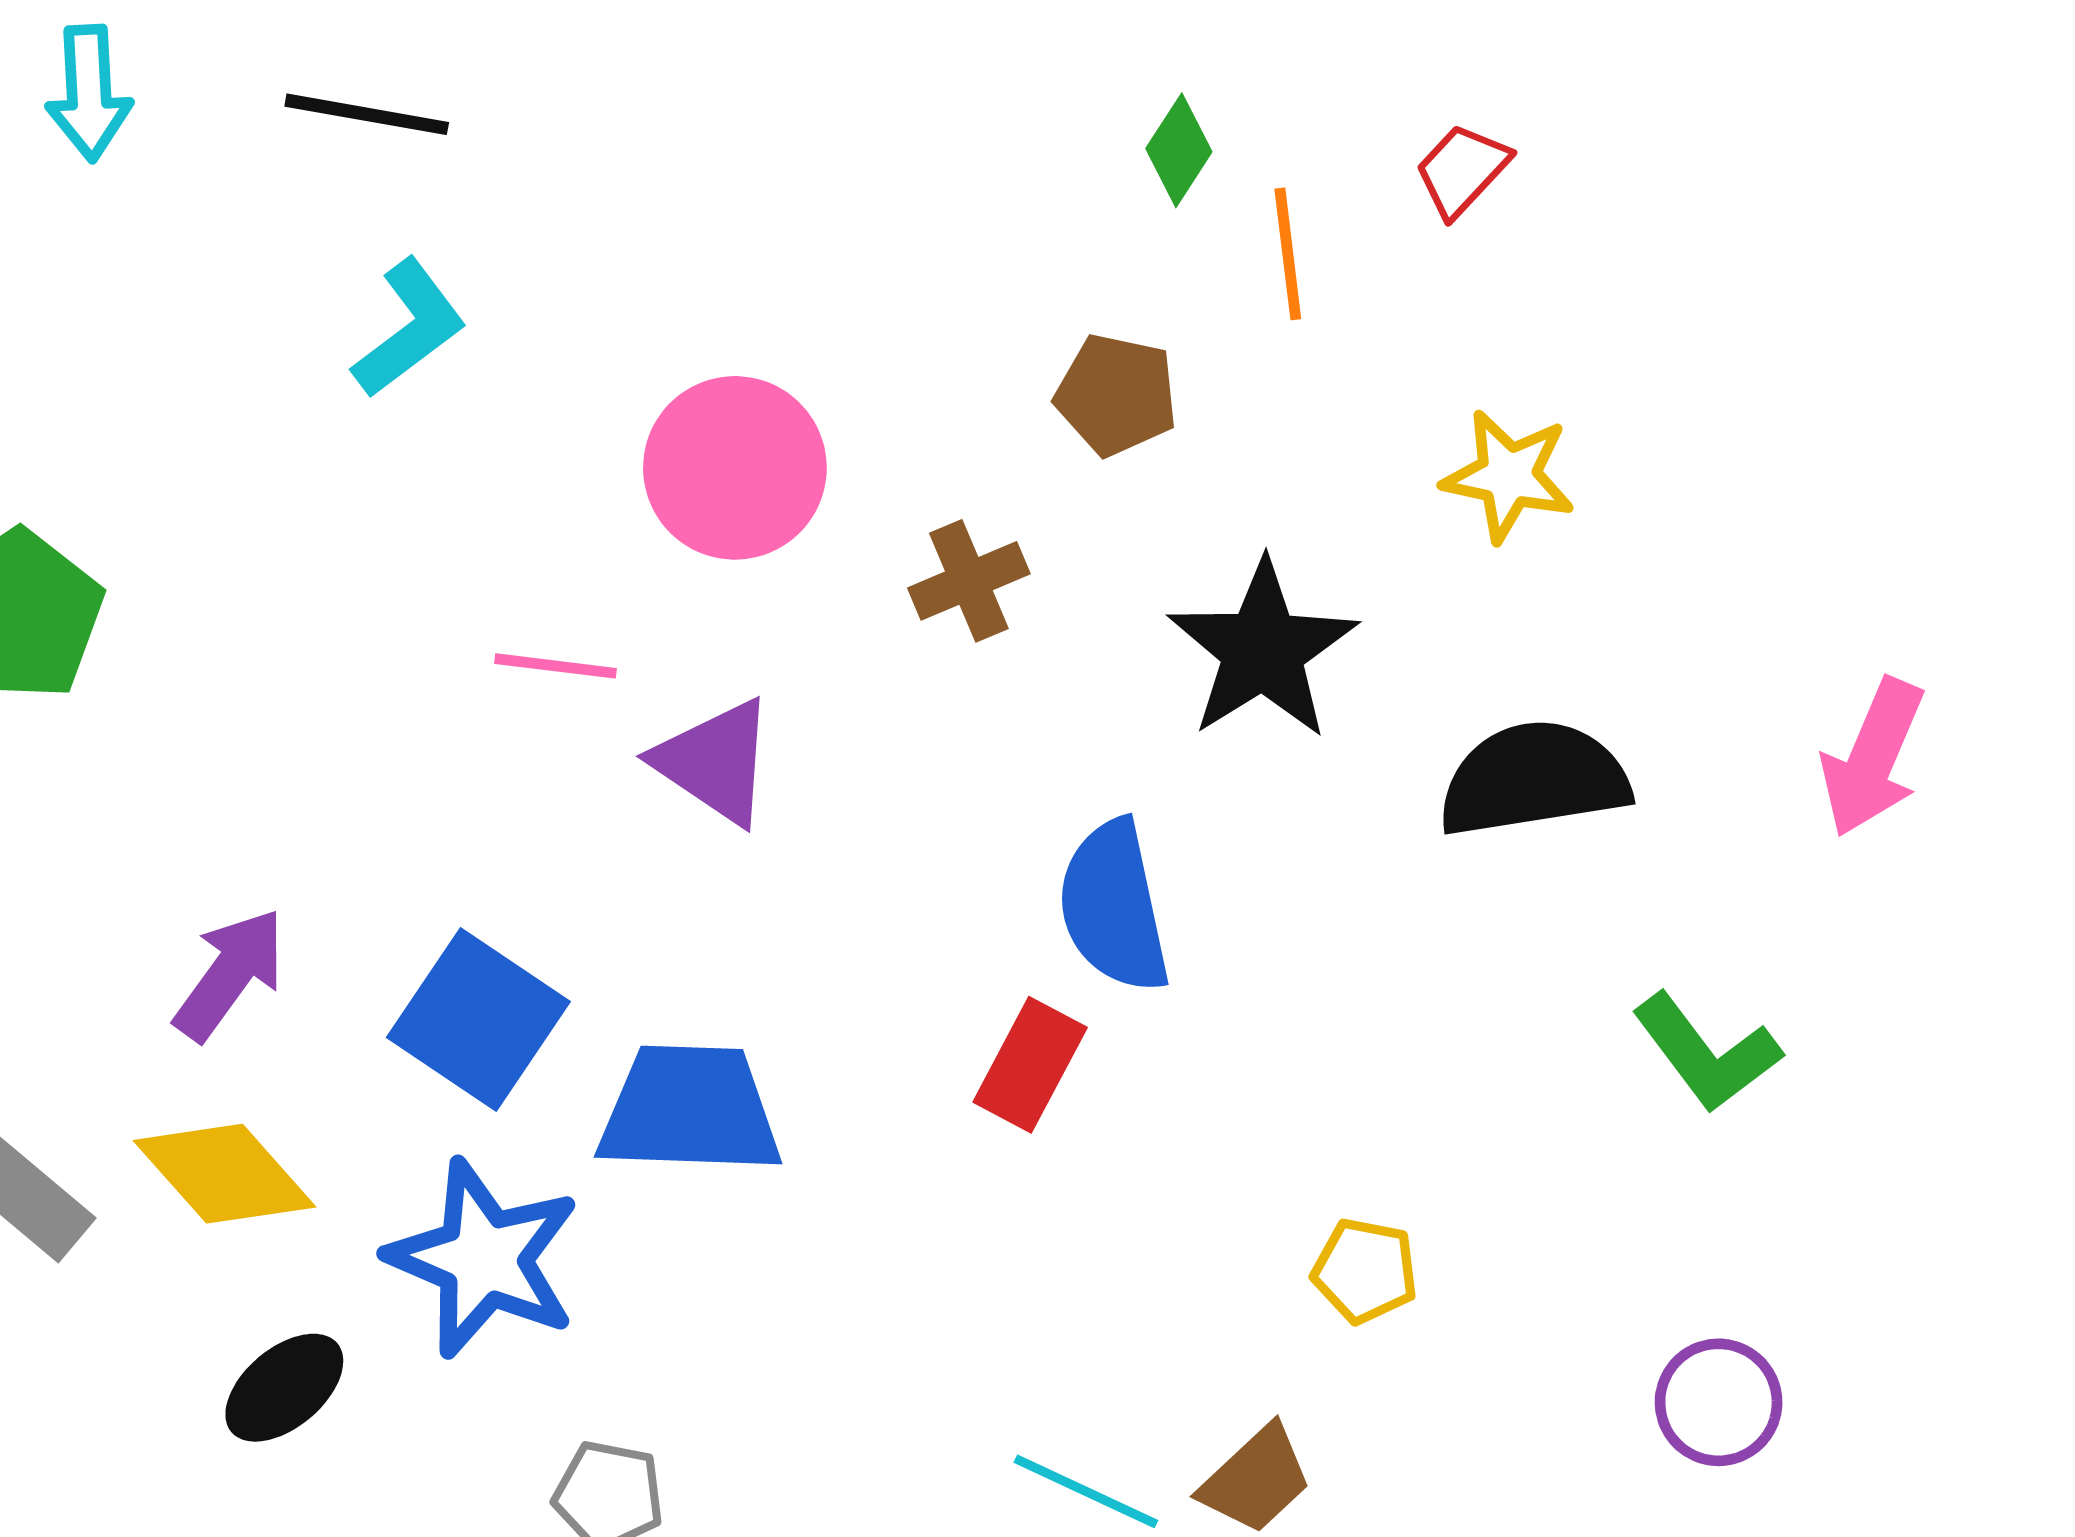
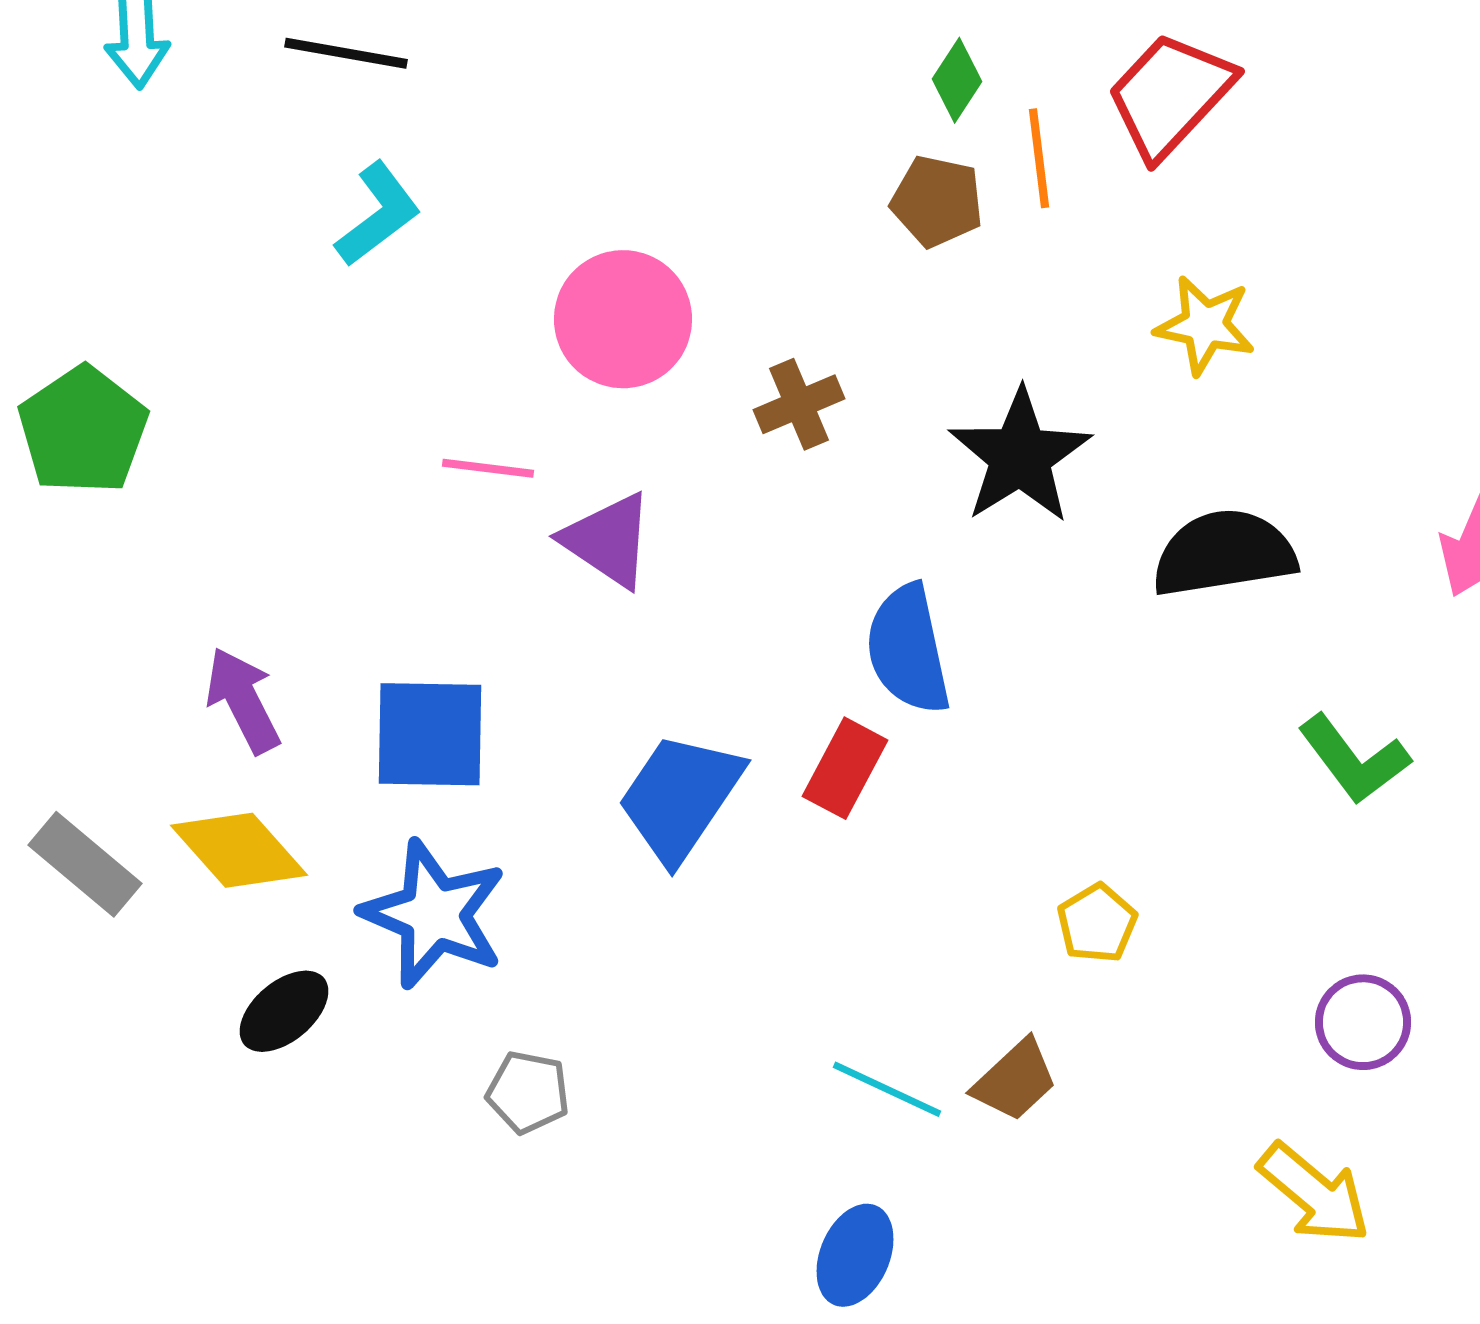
red trapezoid: (1462, 170) -> (1170, 95), size x1.8
brown pentagon: (1116, 395) -> (937, 201), moved
purple arrow: (230, 974) -> (243, 700), turned -63
blue square: (478, 1019) -> (430, 734), turned -33
blue trapezoid: (690, 1110) -> (680, 797), moved, turned -58
yellow pentagon: (1365, 1271) -> (1097, 923), turned 30

